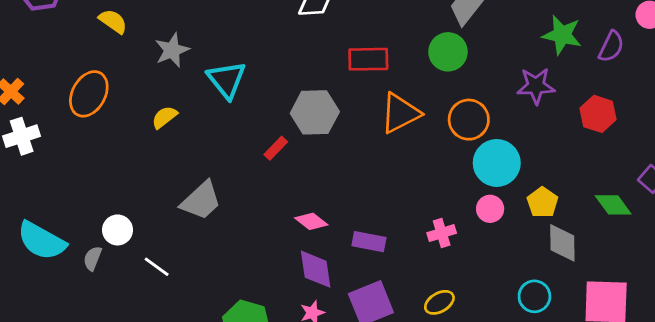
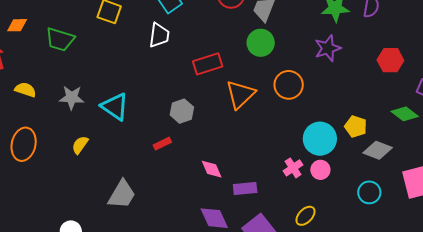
gray star: (172, 50) -> (72, 98), turned -30
gray hexagon: (315, 112) -> (182, 111), size x0.7
red hexagon: (598, 114) -> (390, 60), moved
red rectangle: (276, 148) -> (162, 144), turned 36
cyan circle: (497, 163) -> (320, 139), moved
pink circle: (490, 209) -> (320, 170), moved
pink diamond: (311, 221) -> (212, 169), moved, turned 45
gray diamond: (562, 243) -> (378, 150), turned -52

